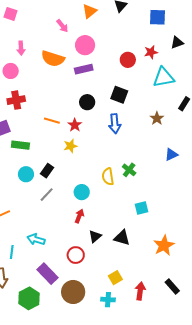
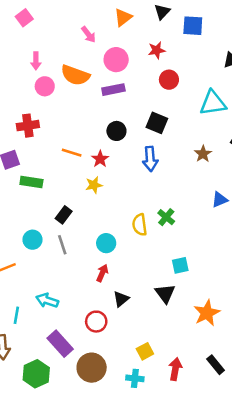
pink square: (11, 14) -> (24, 18), turned 32
blue square: (157, 17) -> (193, 26), moved
red star: (151, 52) -> (157, 50), moved
pink circle: (11, 71) -> (45, 86), moved
cyan circle: (26, 174) -> (32, 240), moved
gray line: (47, 195) -> (62, 245), turned -63
black triangle: (122, 238) -> (165, 293), moved, turned 36

